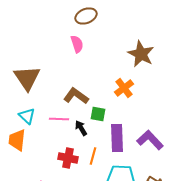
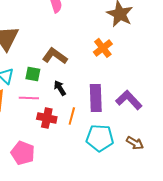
green square: (98, 114) -> (33, 74), moved
pink line: (59, 119) -> (29, 98), moved

